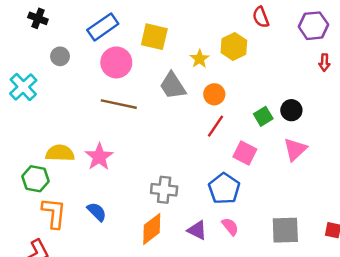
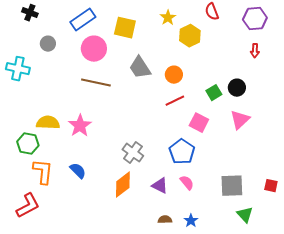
yellow star: (200, 59) -> (168, 18), moved
red arrow: (324, 62) -> (255, 51), moved
cyan cross: (23, 87) -> (18, 69), turned -35
red line: (215, 126) -> (175, 101), turned 30
gray cross: (164, 190) -> (133, 153), turned 30

